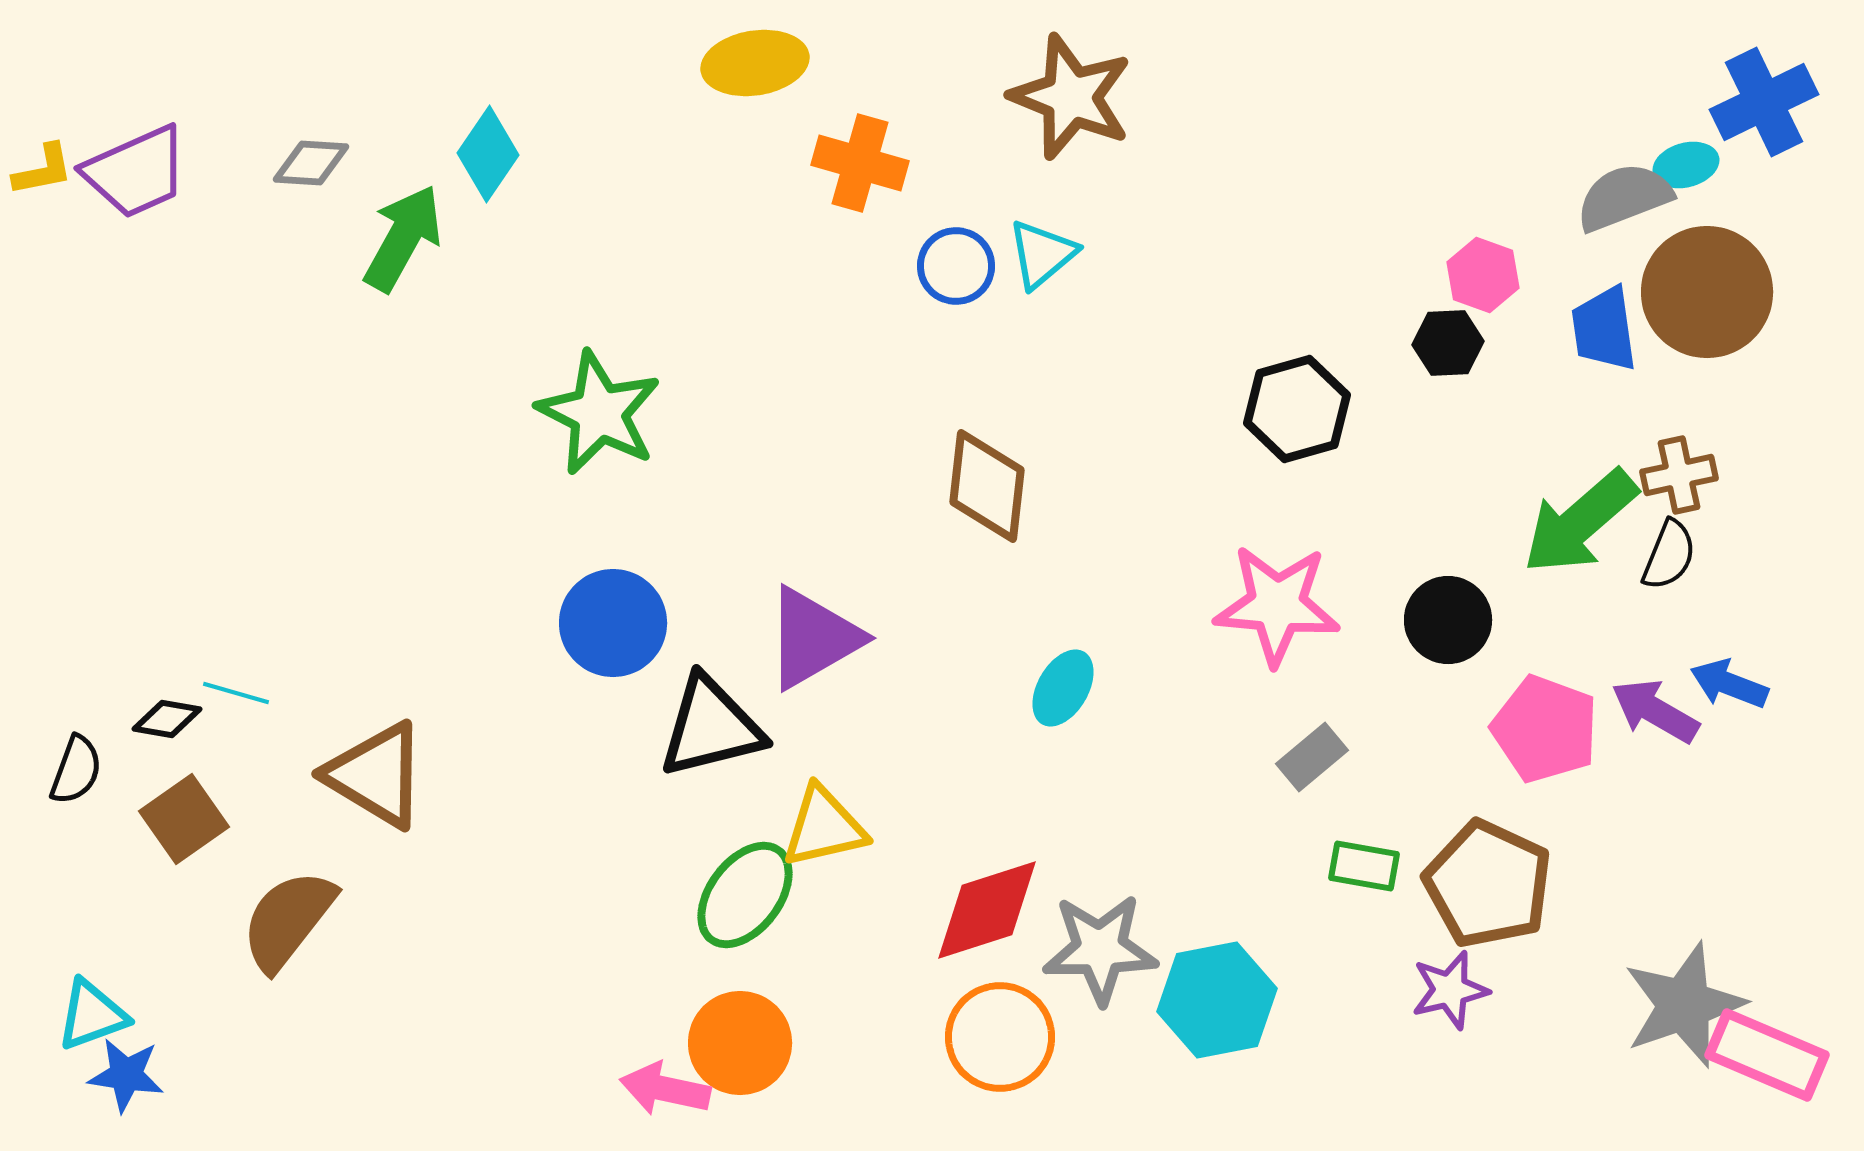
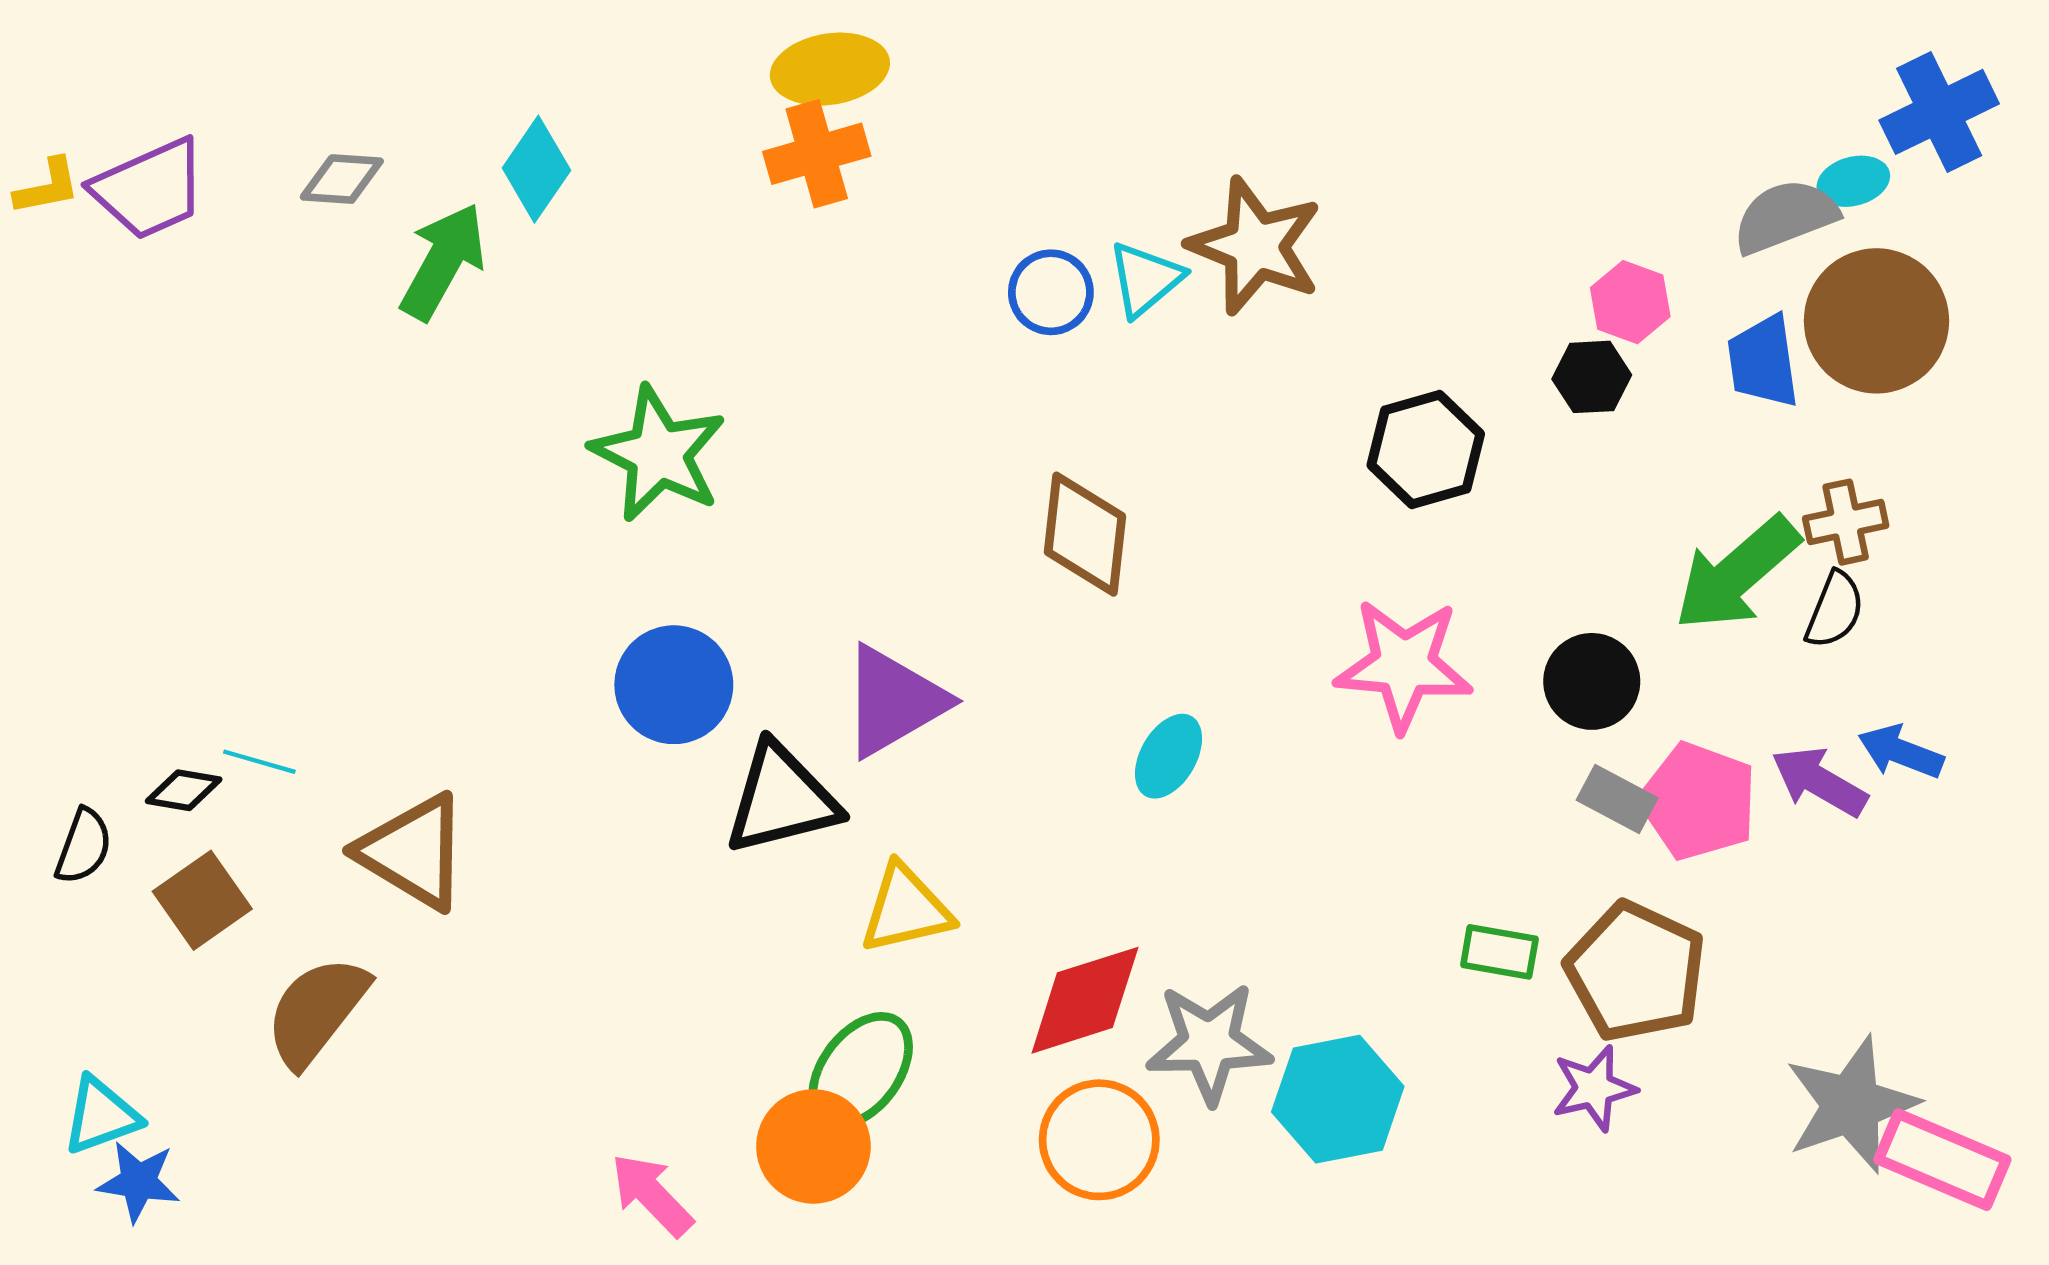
brown star: (1071, 97) -> (1255, 246), moved
orange cross: (860, 163) -> (817, 154), moved, turned -32
gray rectangle: (1312, 757) -> (1617, 799), moved, turned 68
green ellipse: (745, 895) -> (861, 1071), moved
pink arrow: (665, 1089) -> (652, 1195), moved, turned 34

